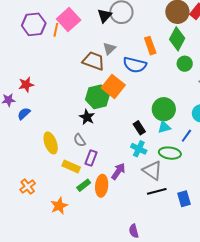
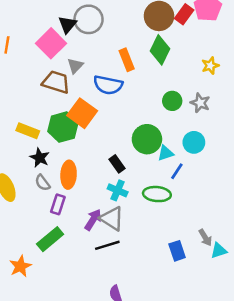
pink square: (69, 19) -> (51, 43), moved
green circle: (185, 64) -> (172, 101), moved
black star: (87, 117) -> (40, 158), moved
cyan triangle: (164, 127) -> (166, 153), moved
yellow rectangle: (71, 166) -> (28, 131), moved
gray triangle: (152, 170) -> (112, 219), moved
green rectangle: (84, 185) -> (50, 239), size x1.5
orange ellipse: (102, 186) -> (69, 175), moved
black line: (157, 191) -> (107, 245), moved

